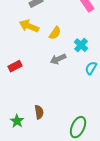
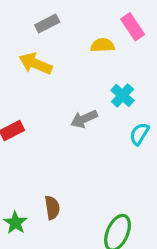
yellow semicircle: (55, 33) -> (102, 45), moved, turned -128

